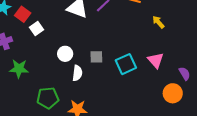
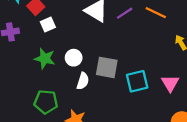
gray square: (96, 57) -> (107, 67), size x1.5
green star: (19, 69) -> (45, 58), moved

